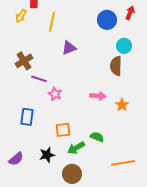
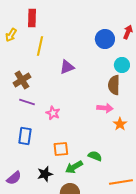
yellow arrow: (21, 16) -> (11, 35), moved
yellow line: (52, 22) -> (40, 46), moved
purple line: (39, 79) -> (27, 102), moved
pink arrow: (98, 96) -> (105, 108), moved

